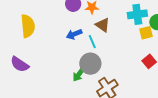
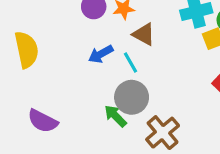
purple semicircle: (20, 64) -> (43, 121), moved
green arrow: (79, 74) -> (115, 116), turned 105

